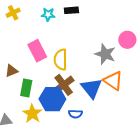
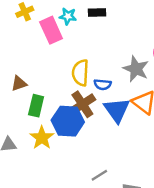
pink rectangle: (37, 51) -> (51, 30), moved
blue semicircle: (75, 114) -> (103, 84), moved

